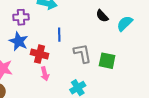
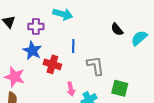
green square: (107, 61) -> (120, 88), moved
pink arrow: (45, 74) -> (71, 89), moved

